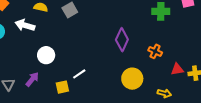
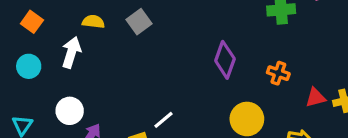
white arrow: (25, 25) -> (71, 52), turned 96
white circle: (46, 55) -> (70, 111), moved

